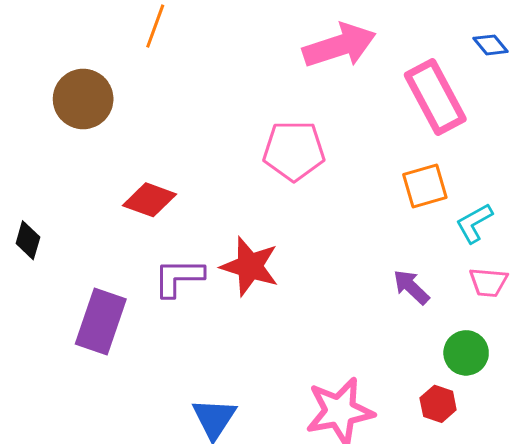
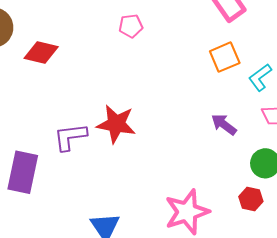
pink pentagon: (294, 151) -> (131, 26), moved, size x0.6
red diamond: (150, 200) -> (41, 53), moved

